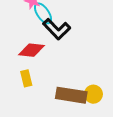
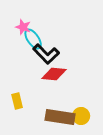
red diamond: (31, 50) -> (54, 74), moved

